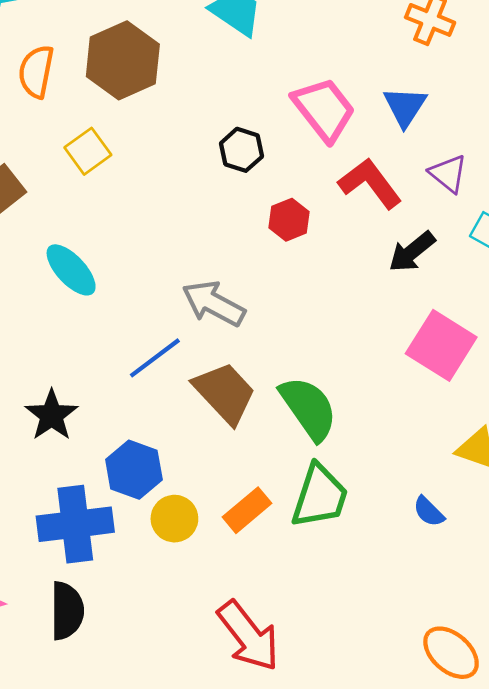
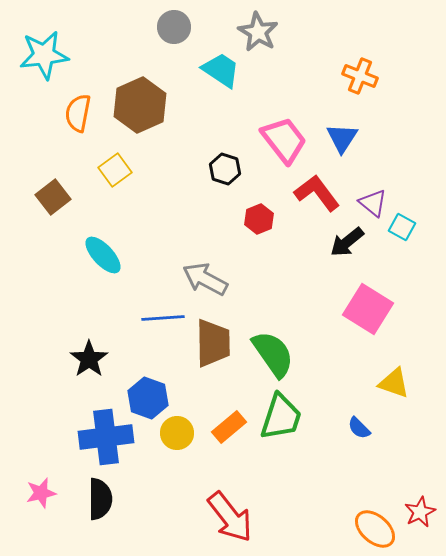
purple triangle: (448, 174) -> (373, 203), moved
blue line: (155, 358) -> (163, 318), turned 33
brown trapezoid: (225, 393) -> (213, 343), turned 42

